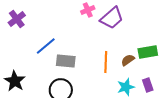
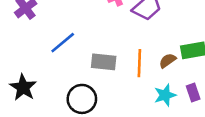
gray rectangle: (66, 61) -> (104, 62), moved

